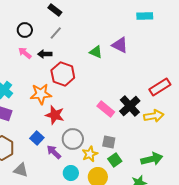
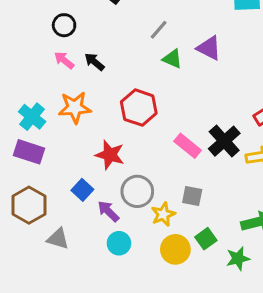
gray line: (56, 33) -> (159, 30), moved
black arrow: (45, 54) -> (95, 62), turned 40
red hexagon: (63, 74) -> (139, 108), moved
orange star: (41, 94) -> (75, 108), moved
green square: (115, 160) -> (206, 239), moved
cyan circle: (71, 173) -> (119, 243), moved

